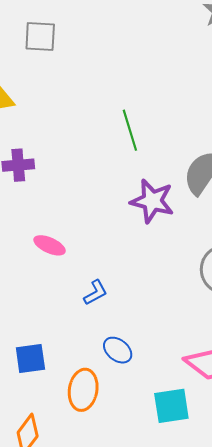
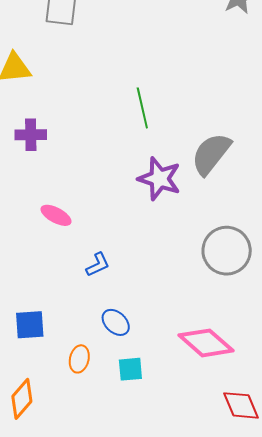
orange ellipse: (83, 390) -> (79, 359), size x0.7
cyan square: (171, 406) -> (130, 369), moved, size x0.7

